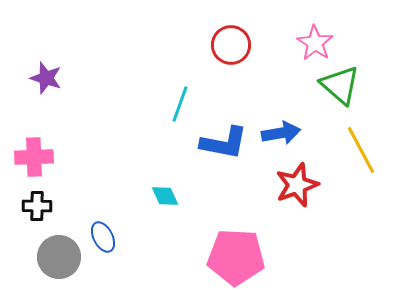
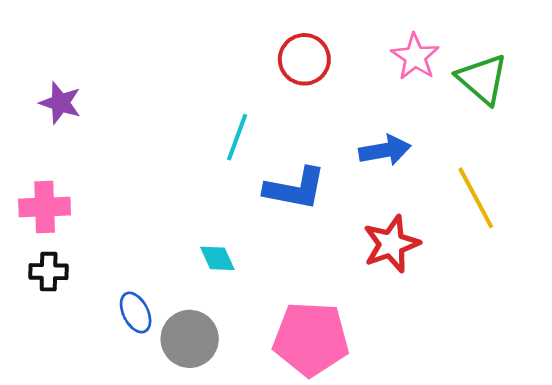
green triangle: (340, 85) -> (482, 79), moved
blue arrow: (281, 133) -> (385, 150), moved
gray circle: (59, 257) -> (190, 339), moved

